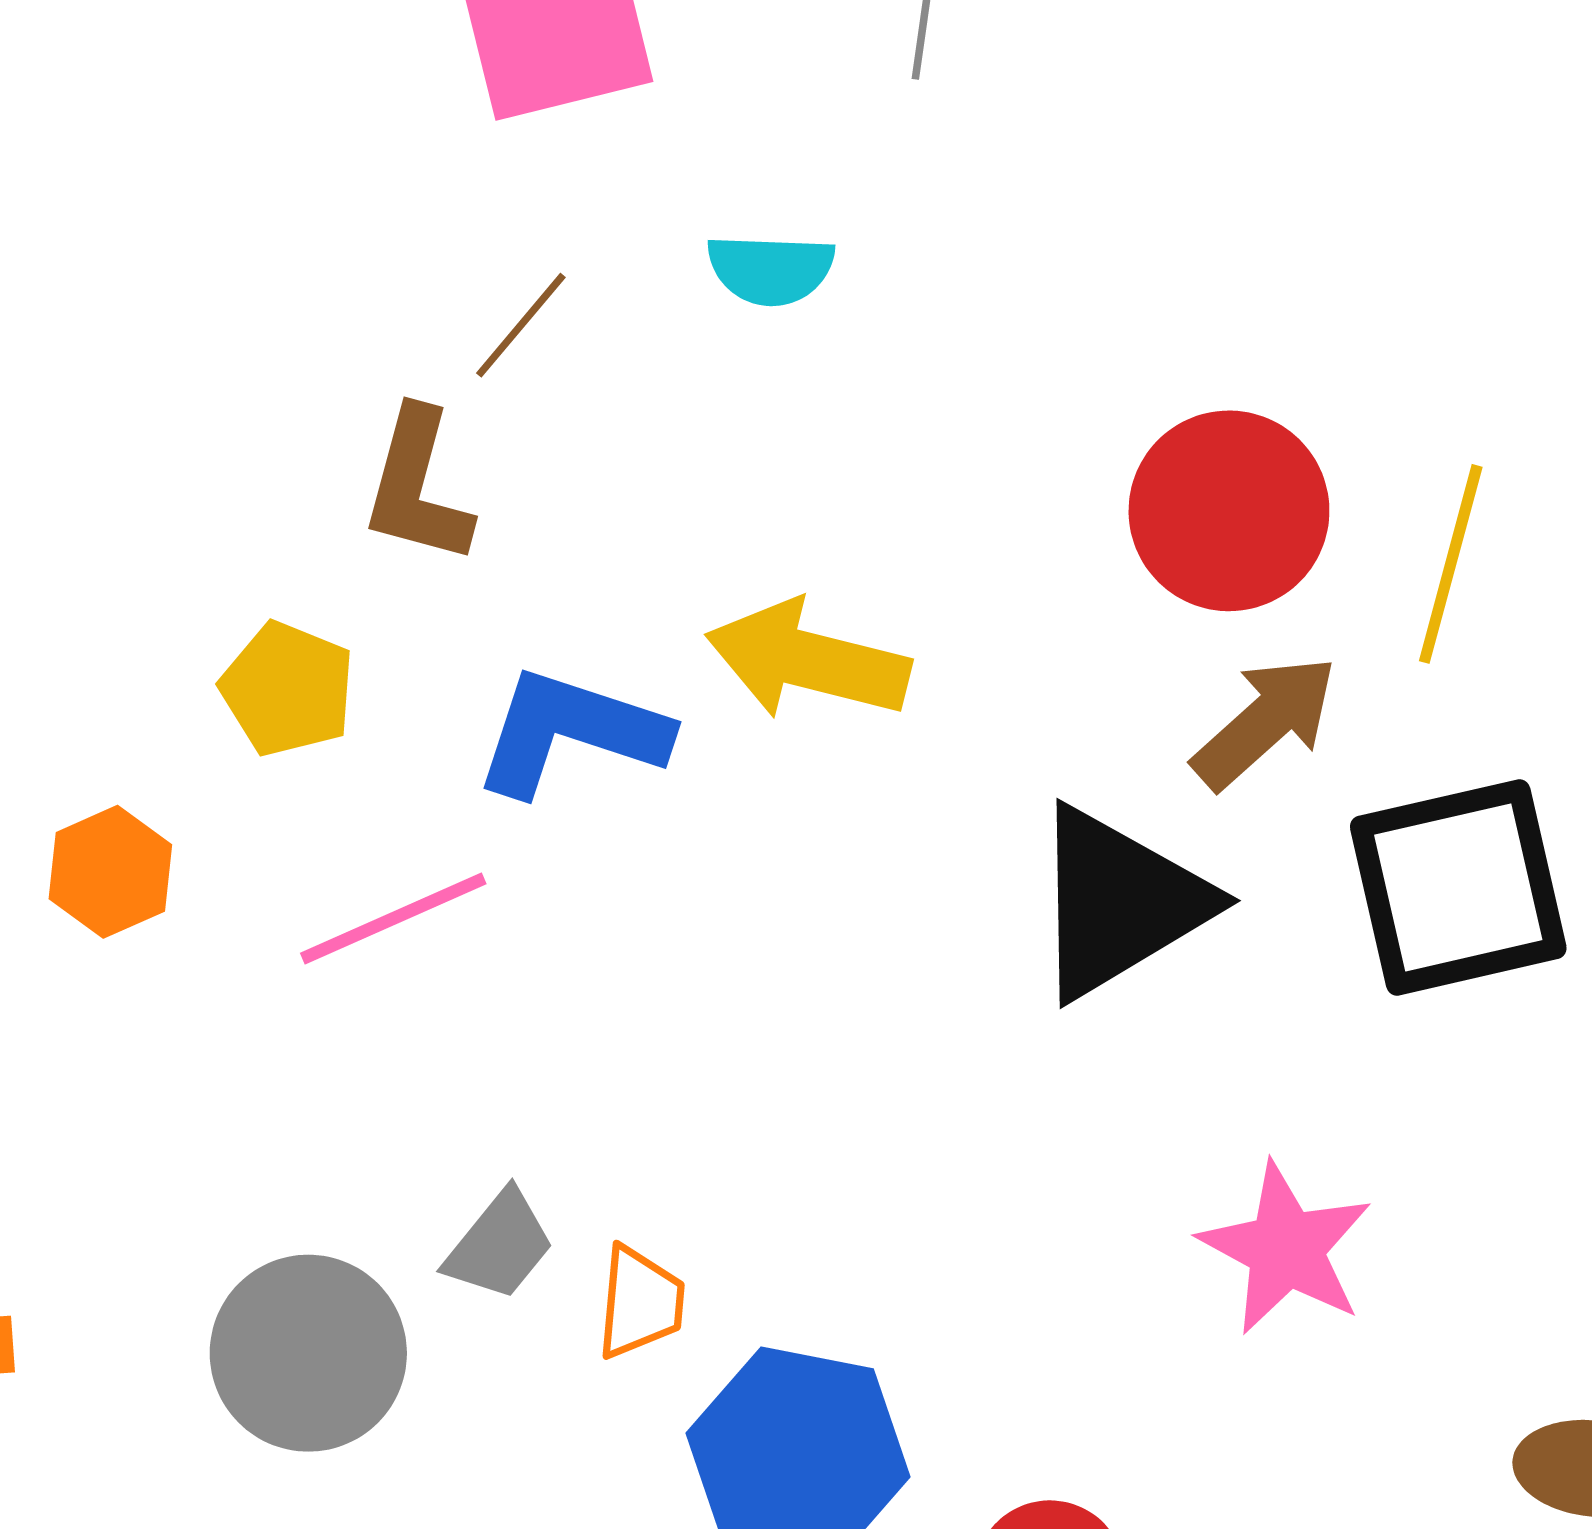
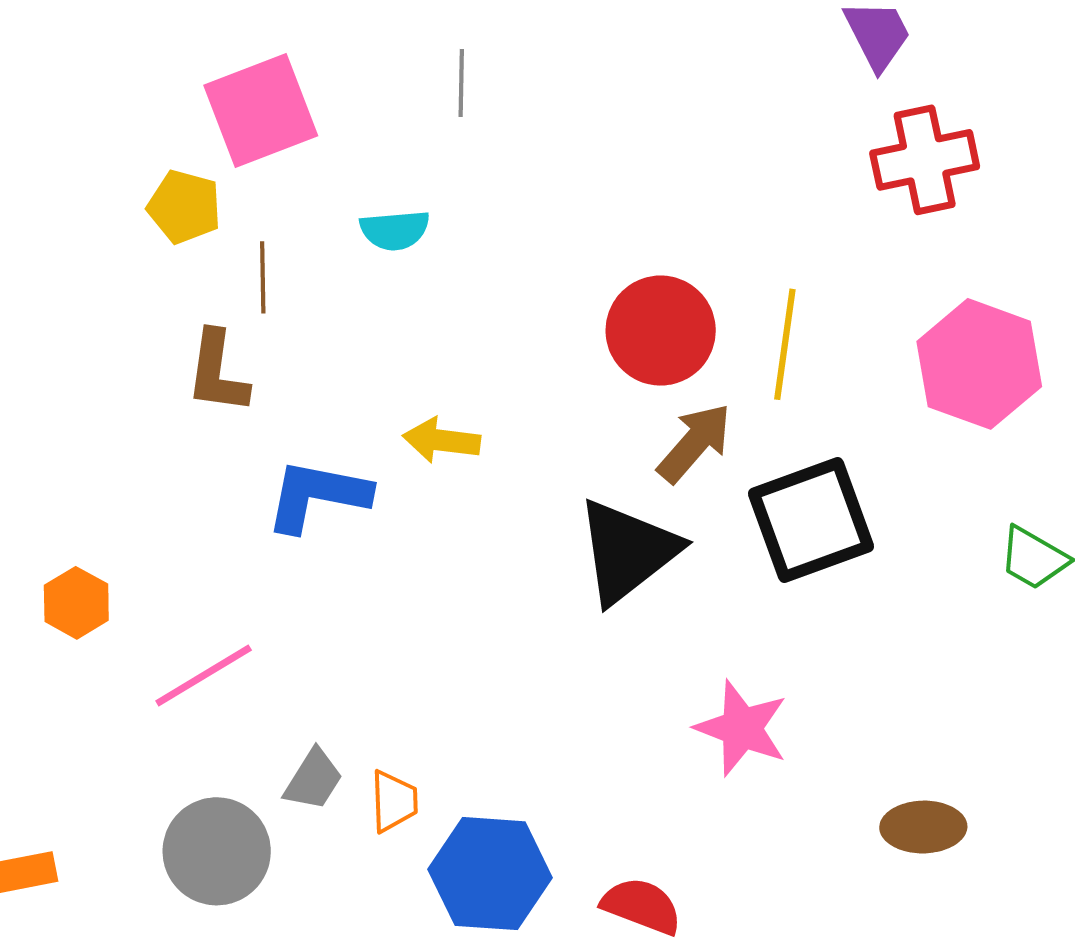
brown line: (521, 325) -> (263, 277), turned -34
yellow arrow: (808, 660) -> (442, 440), size x0.7
yellow pentagon: (288, 689) -> (184, 207), moved
pink line: (393, 918) -> (204, 676), moved

